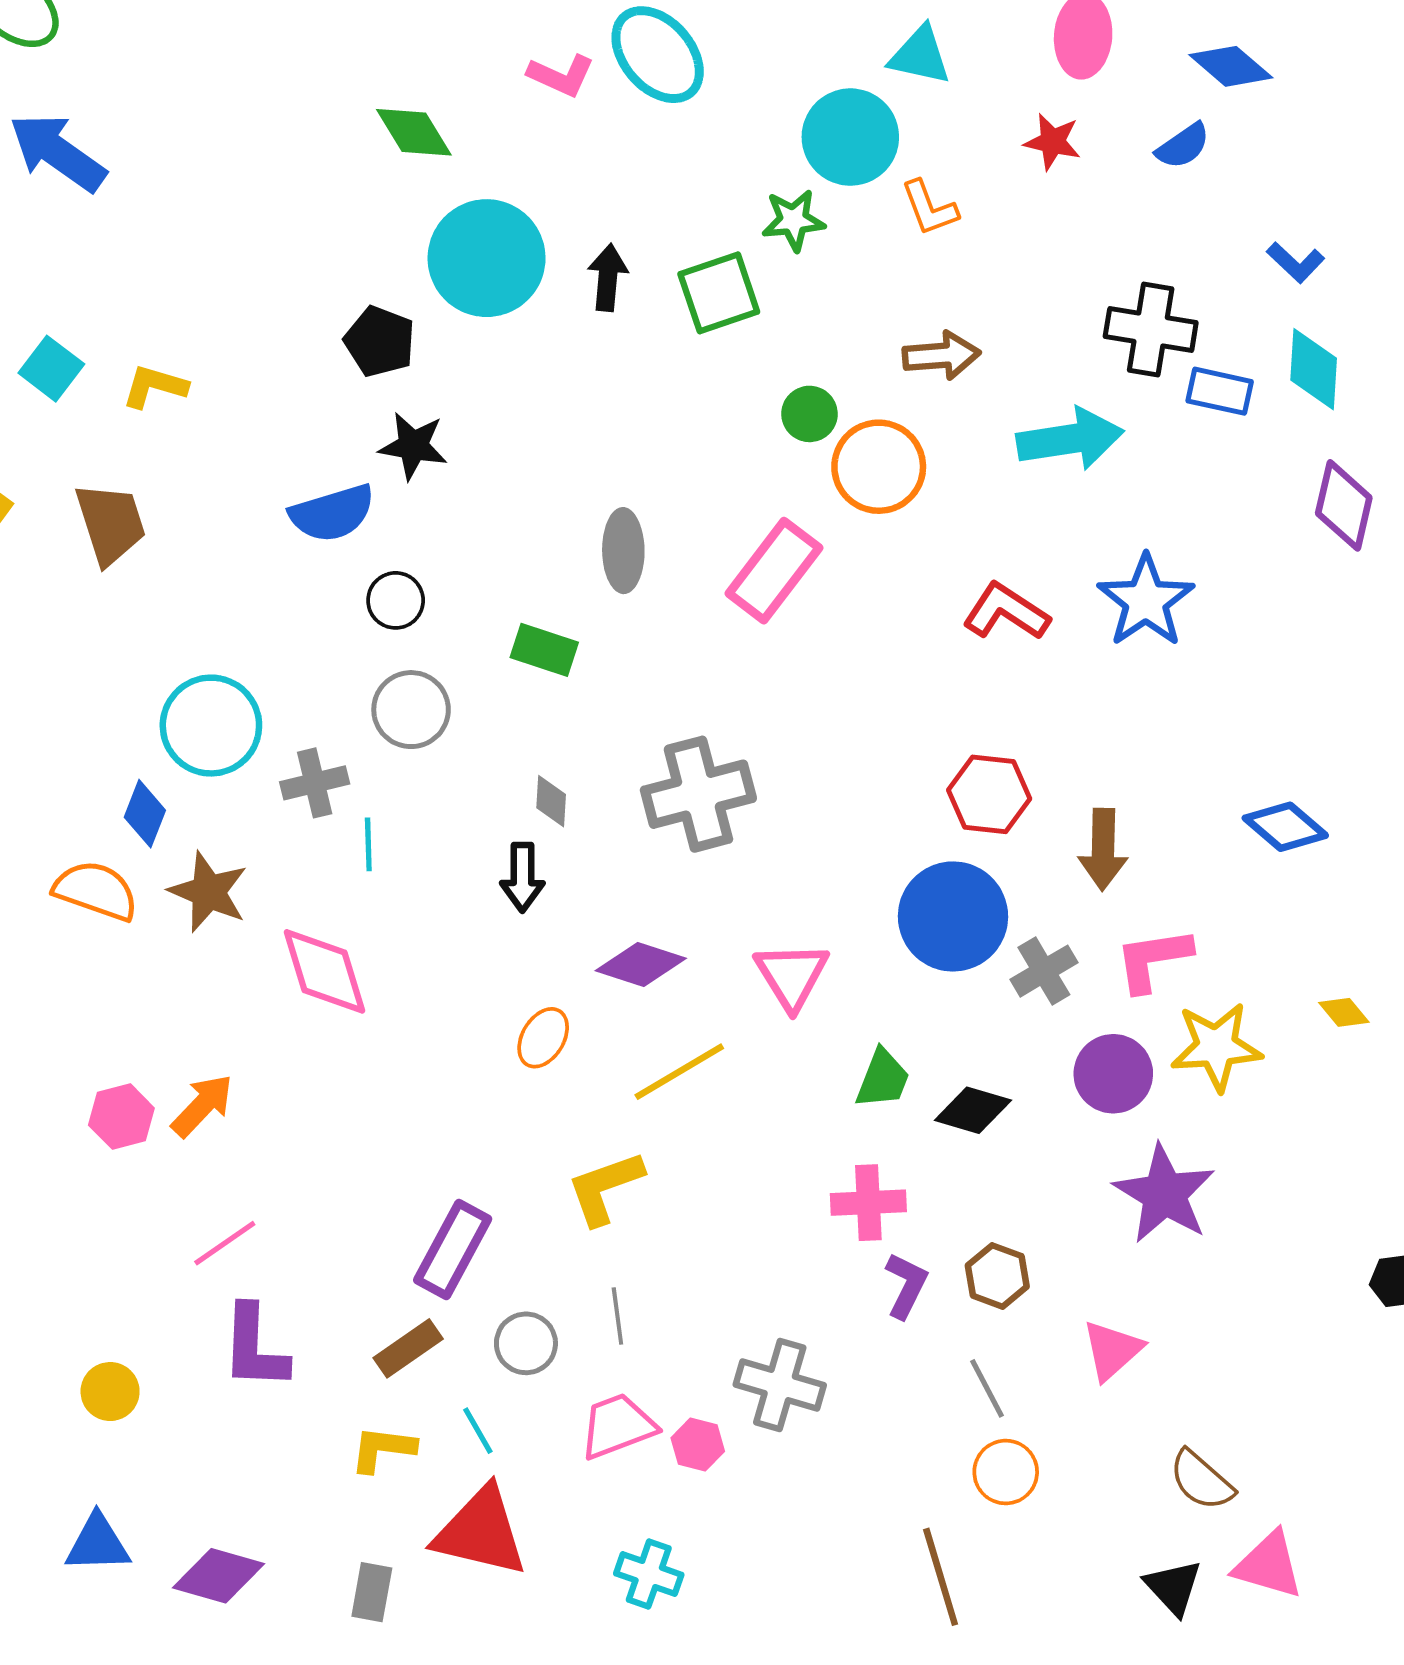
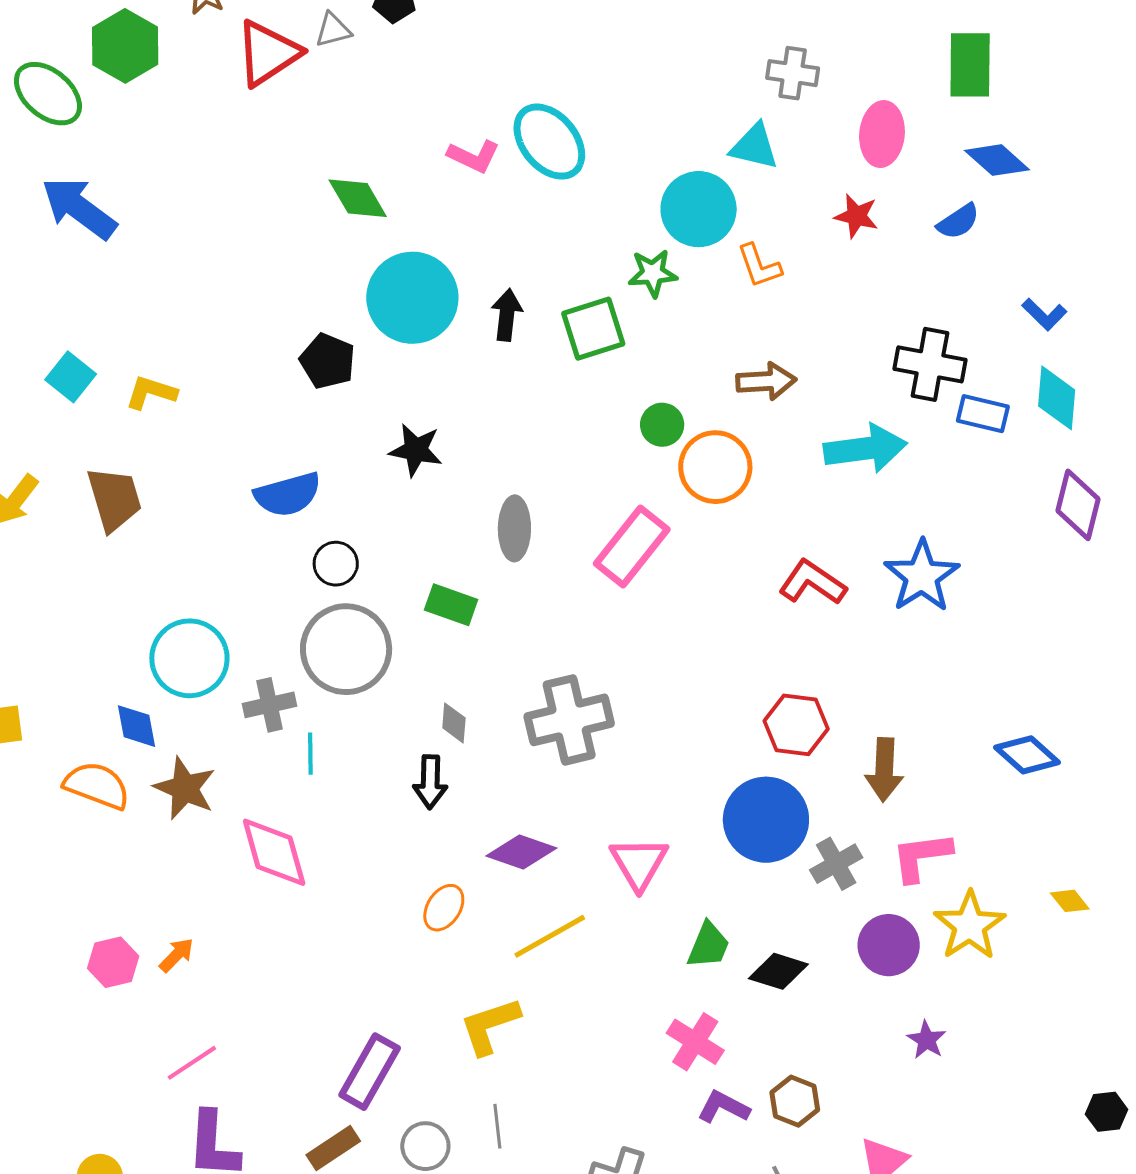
black star: (413, 446) -> (416, 450), moved
gray circle: (411, 710) -> (346, 649), size x1.5
blue diamond: (145, 814) -> (136, 726), turned -33
yellow star: (1216, 1047) -> (970, 926), turned -30
orange arrow: (202, 1106) -> (177, 955), size x0.7
purple star: (1164, 1194) -> (927, 1040), size x0.5
pink cross: (868, 1203) -> (695, 1042), turned 34
purple L-shape: (906, 1285) -> (723, 1107), turned -90

